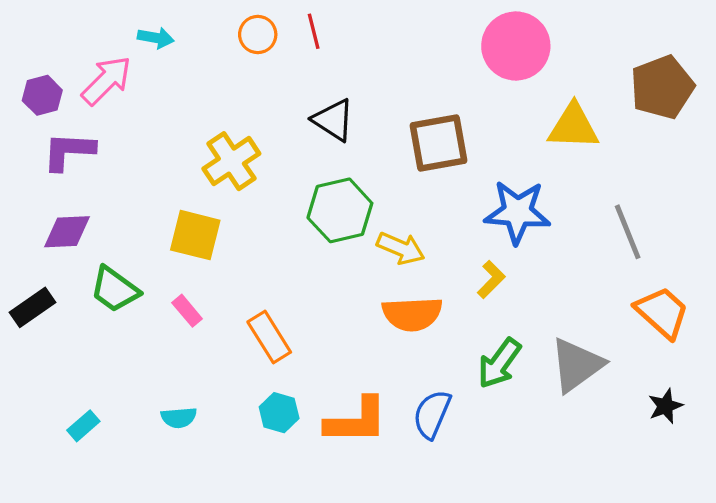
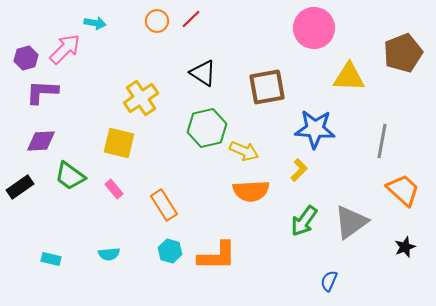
red line: (314, 31) -> (191, 19), turned 60
gray line: (628, 232) -> (382, 141), turned 32
blue semicircle: (432, 414) -> (329, 281), moved, size x0.7
cyan rectangle: (83, 426) -> (51, 259), turned 54

